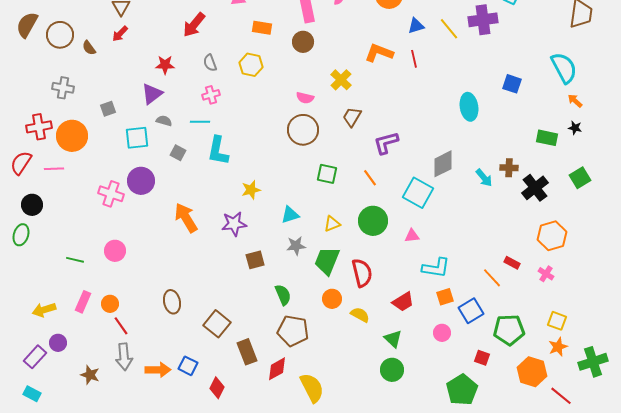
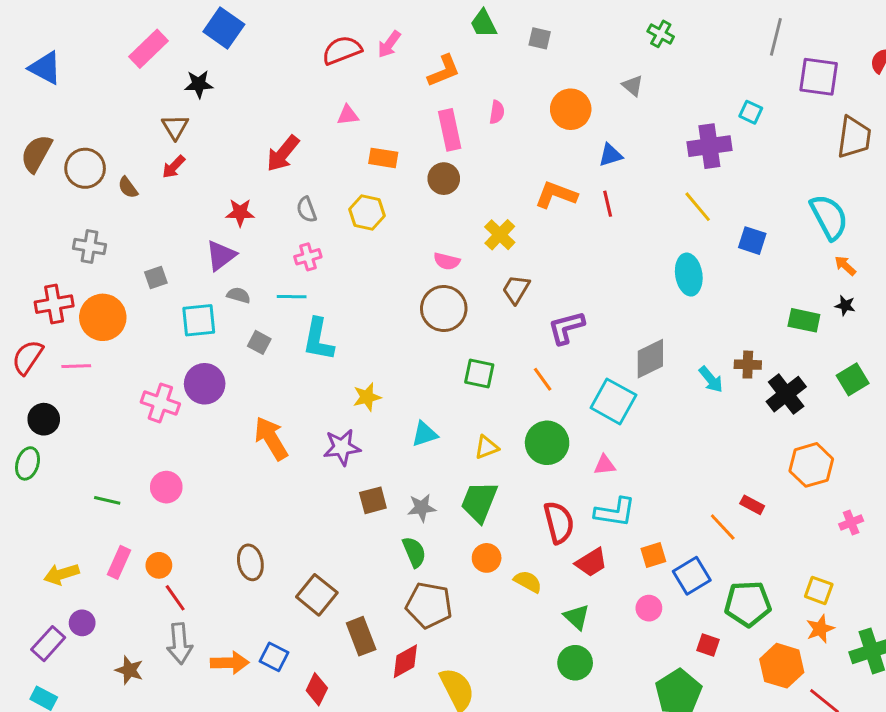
yellow line: (449, 29) -> (698, 207), moved
gray star: (296, 246) -> (422, 508), moved
cyan L-shape: (436, 268) -> (615, 512), moved
red semicircle: (362, 273) -> (559, 523), moved
pink cross: (546, 274) -> (851, 523), moved, turned 35

